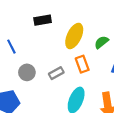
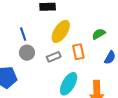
yellow ellipse: (74, 36) -> (61, 31), moved
blue line: (11, 47) -> (23, 34), moved

